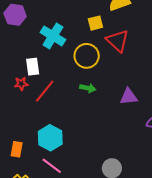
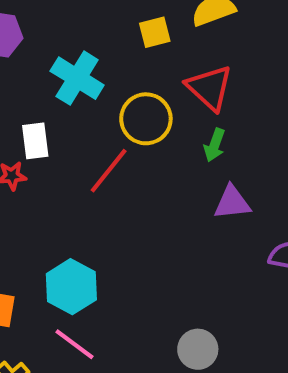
yellow square: (95, 23) -> (155, 32), moved
green arrow: (88, 88) -> (215, 145), moved, turned 98
red line: (45, 91) -> (109, 171), moved

